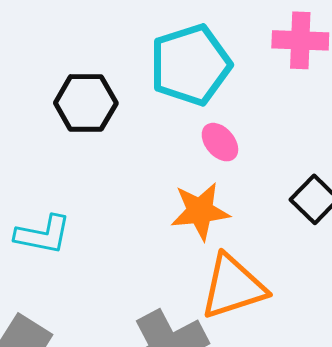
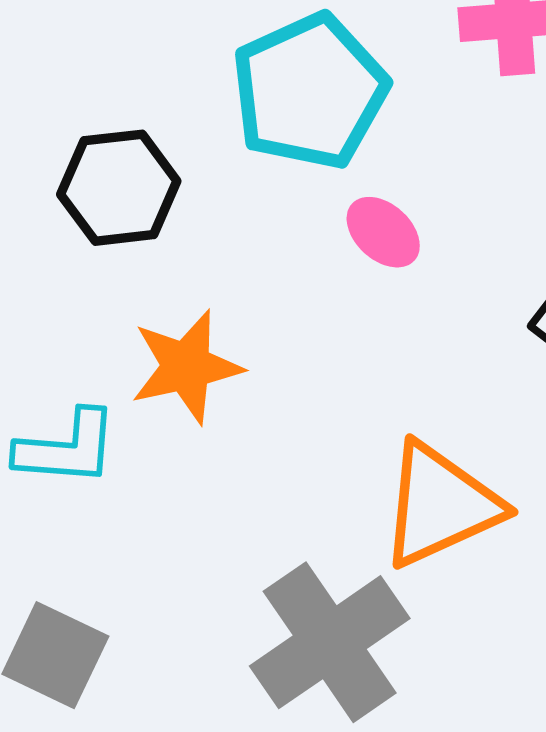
orange star: (200, 211) -> (186, 367), moved

